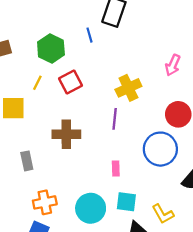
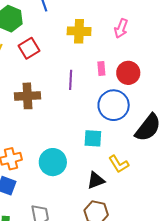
yellow cross: (128, 88) -> (79, 31), moved, turned 30
pink rectangle: (116, 168) -> (101, 69), moved
cyan square: (126, 202) -> (93, 138), moved

